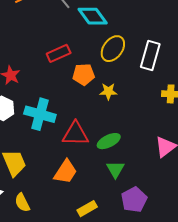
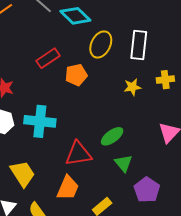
yellow star: (108, 91) -> (132, 87), moved
red triangle: (75, 134) -> (78, 154), moved
orange trapezoid: (65, 172) -> (68, 188), moved

